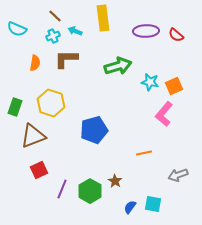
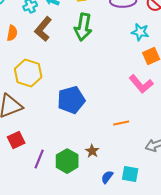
brown L-shape: (66, 59) -> (43, 29), turned -50
green arrow: (118, 66) -> (83, 27), moved, turned 116
cyan star: (150, 82) -> (140, 32), moved
pink L-shape: (164, 114) -> (141, 84), turned -80

